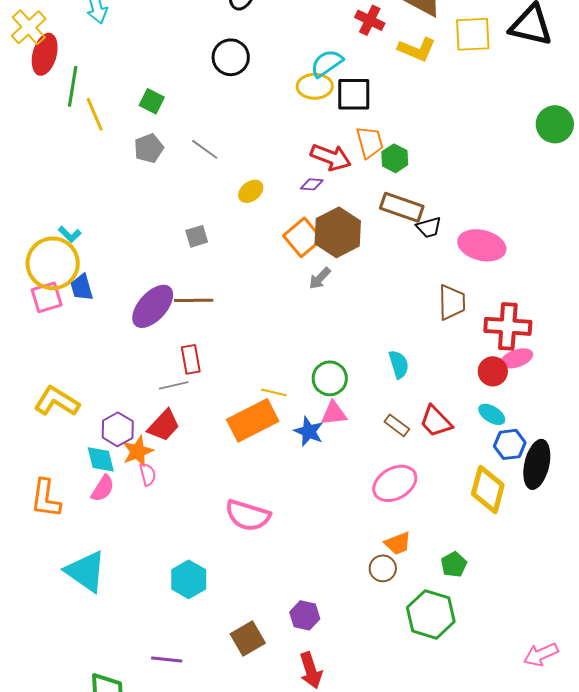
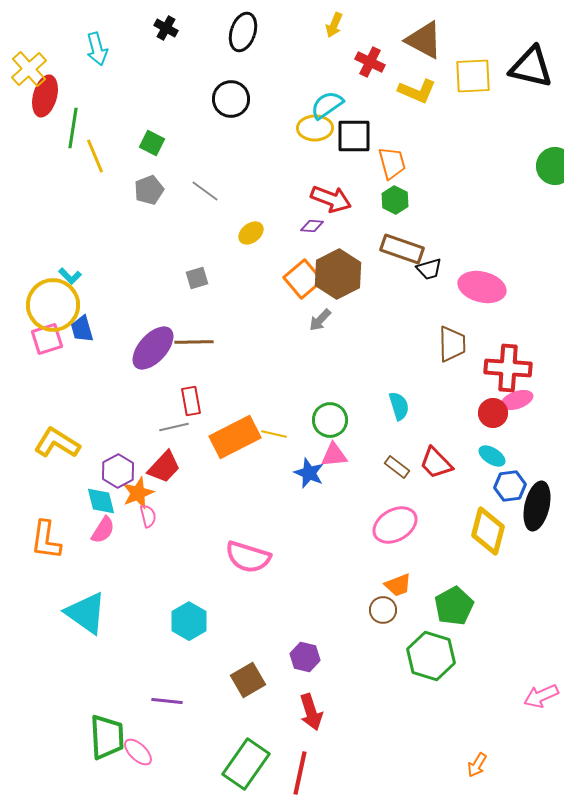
orange trapezoid: (370, 142) -> (392, 163), moved
orange rectangle: (253, 420) -> (235, 437), moved
green pentagon: (454, 564) -> (454, 606), size x1.5

